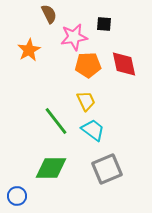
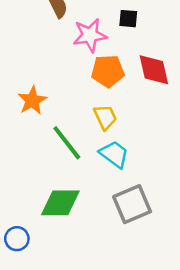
orange star: (29, 50) -> (32, 100), moved

